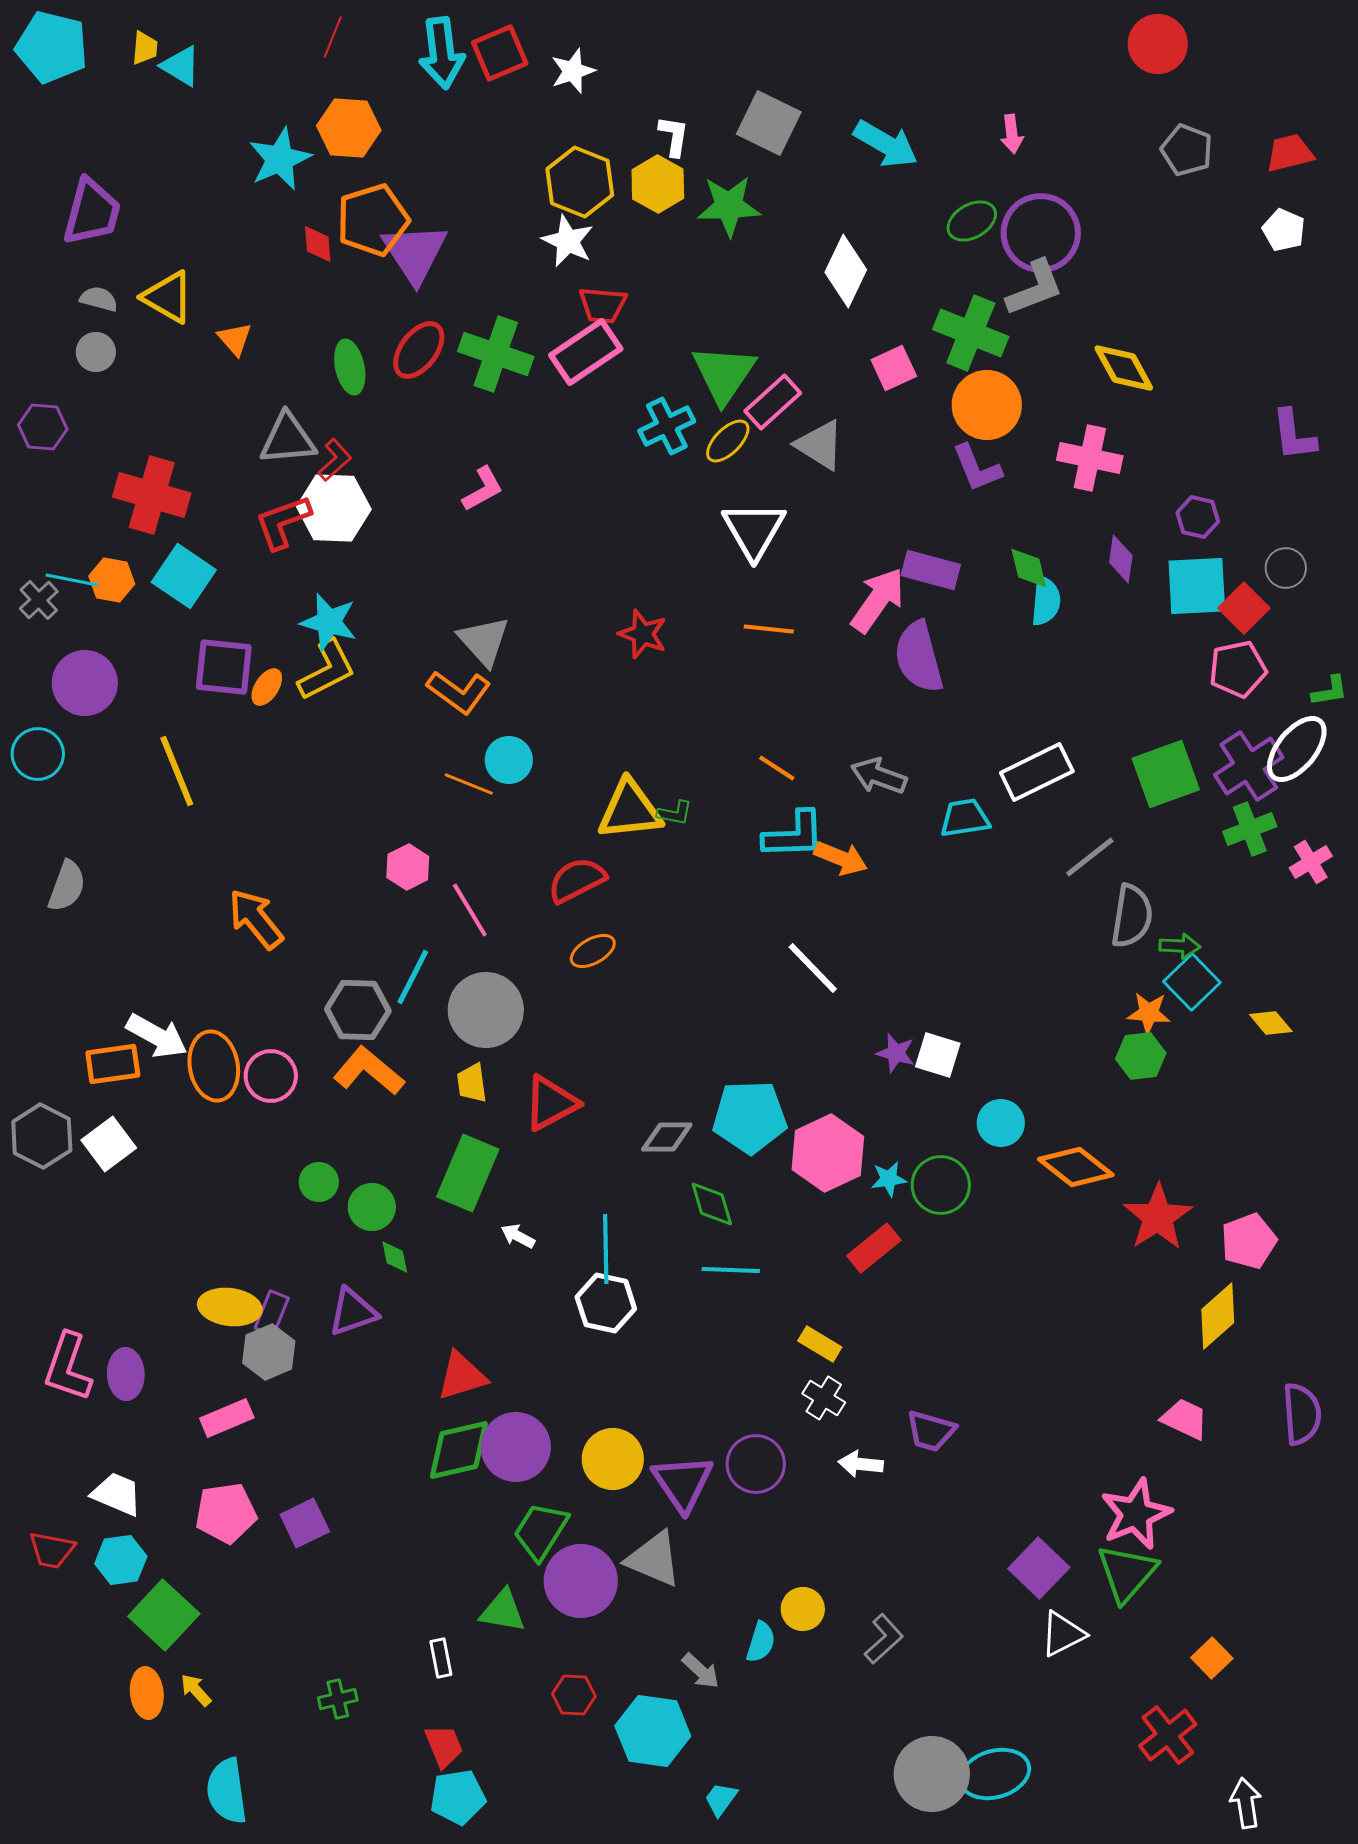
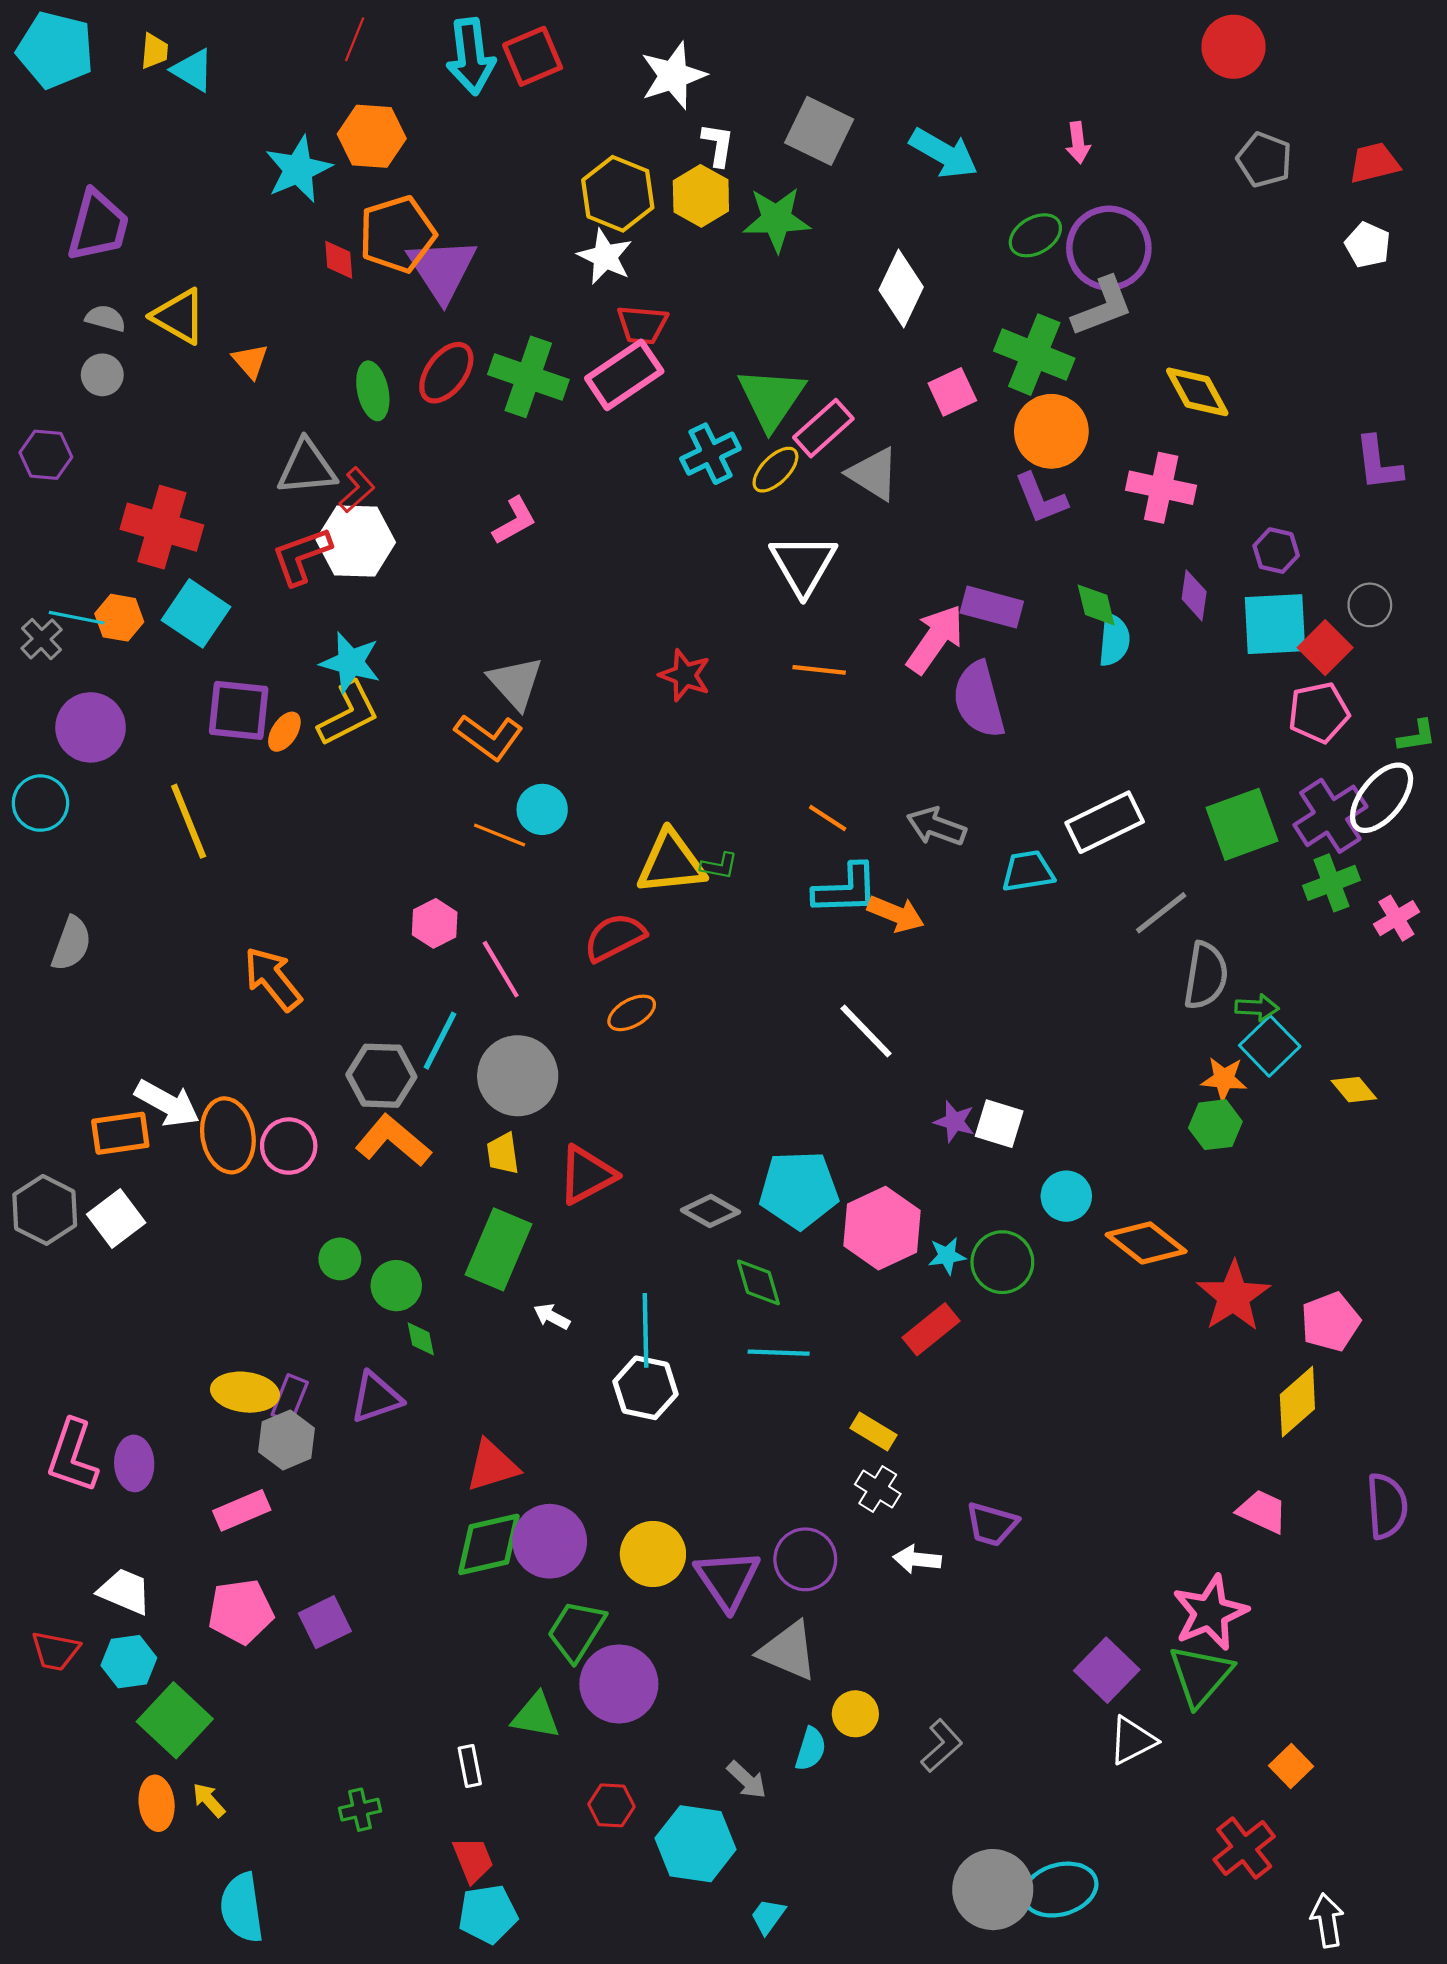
white star: (573, 71) -> (673, 76), moved, size x1.4
gray diamond: (667, 1137) -> (710, 1211), turned 30
gray triangle: (654, 1559) -> (788, 1651), moved

